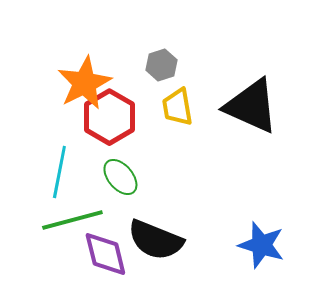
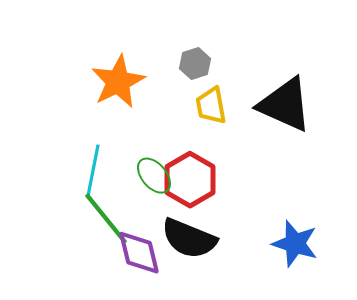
red hexagon: (109, 117) -> (190, 180), moved
green line: (72, 220) -> (106, 219), turned 66

